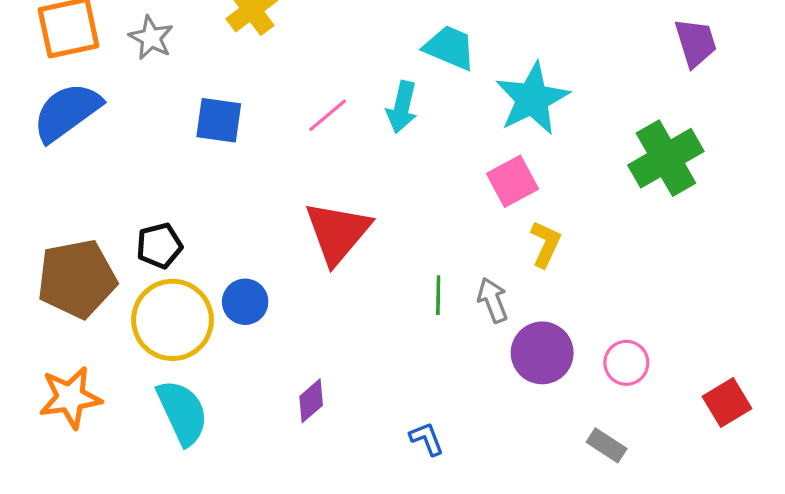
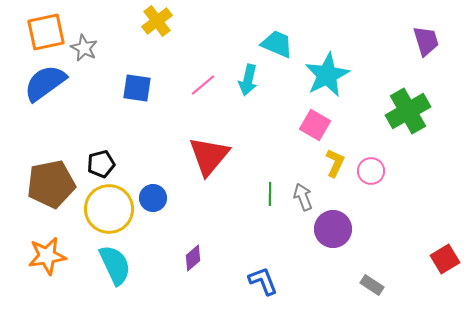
gray star: (151, 38) -> (84, 48), moved
pink square: (512, 181) -> (315, 125), turned -32
pink circle: (626, 363) -> (371, 171), moved
blue L-shape: (427, 439) -> (263, 281), size x1.4

